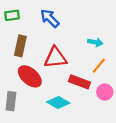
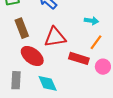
brown rectangle: (20, 46) -> (22, 28), turned -30
cyan diamond: (58, 102) -> (48, 83), moved, turned 40

